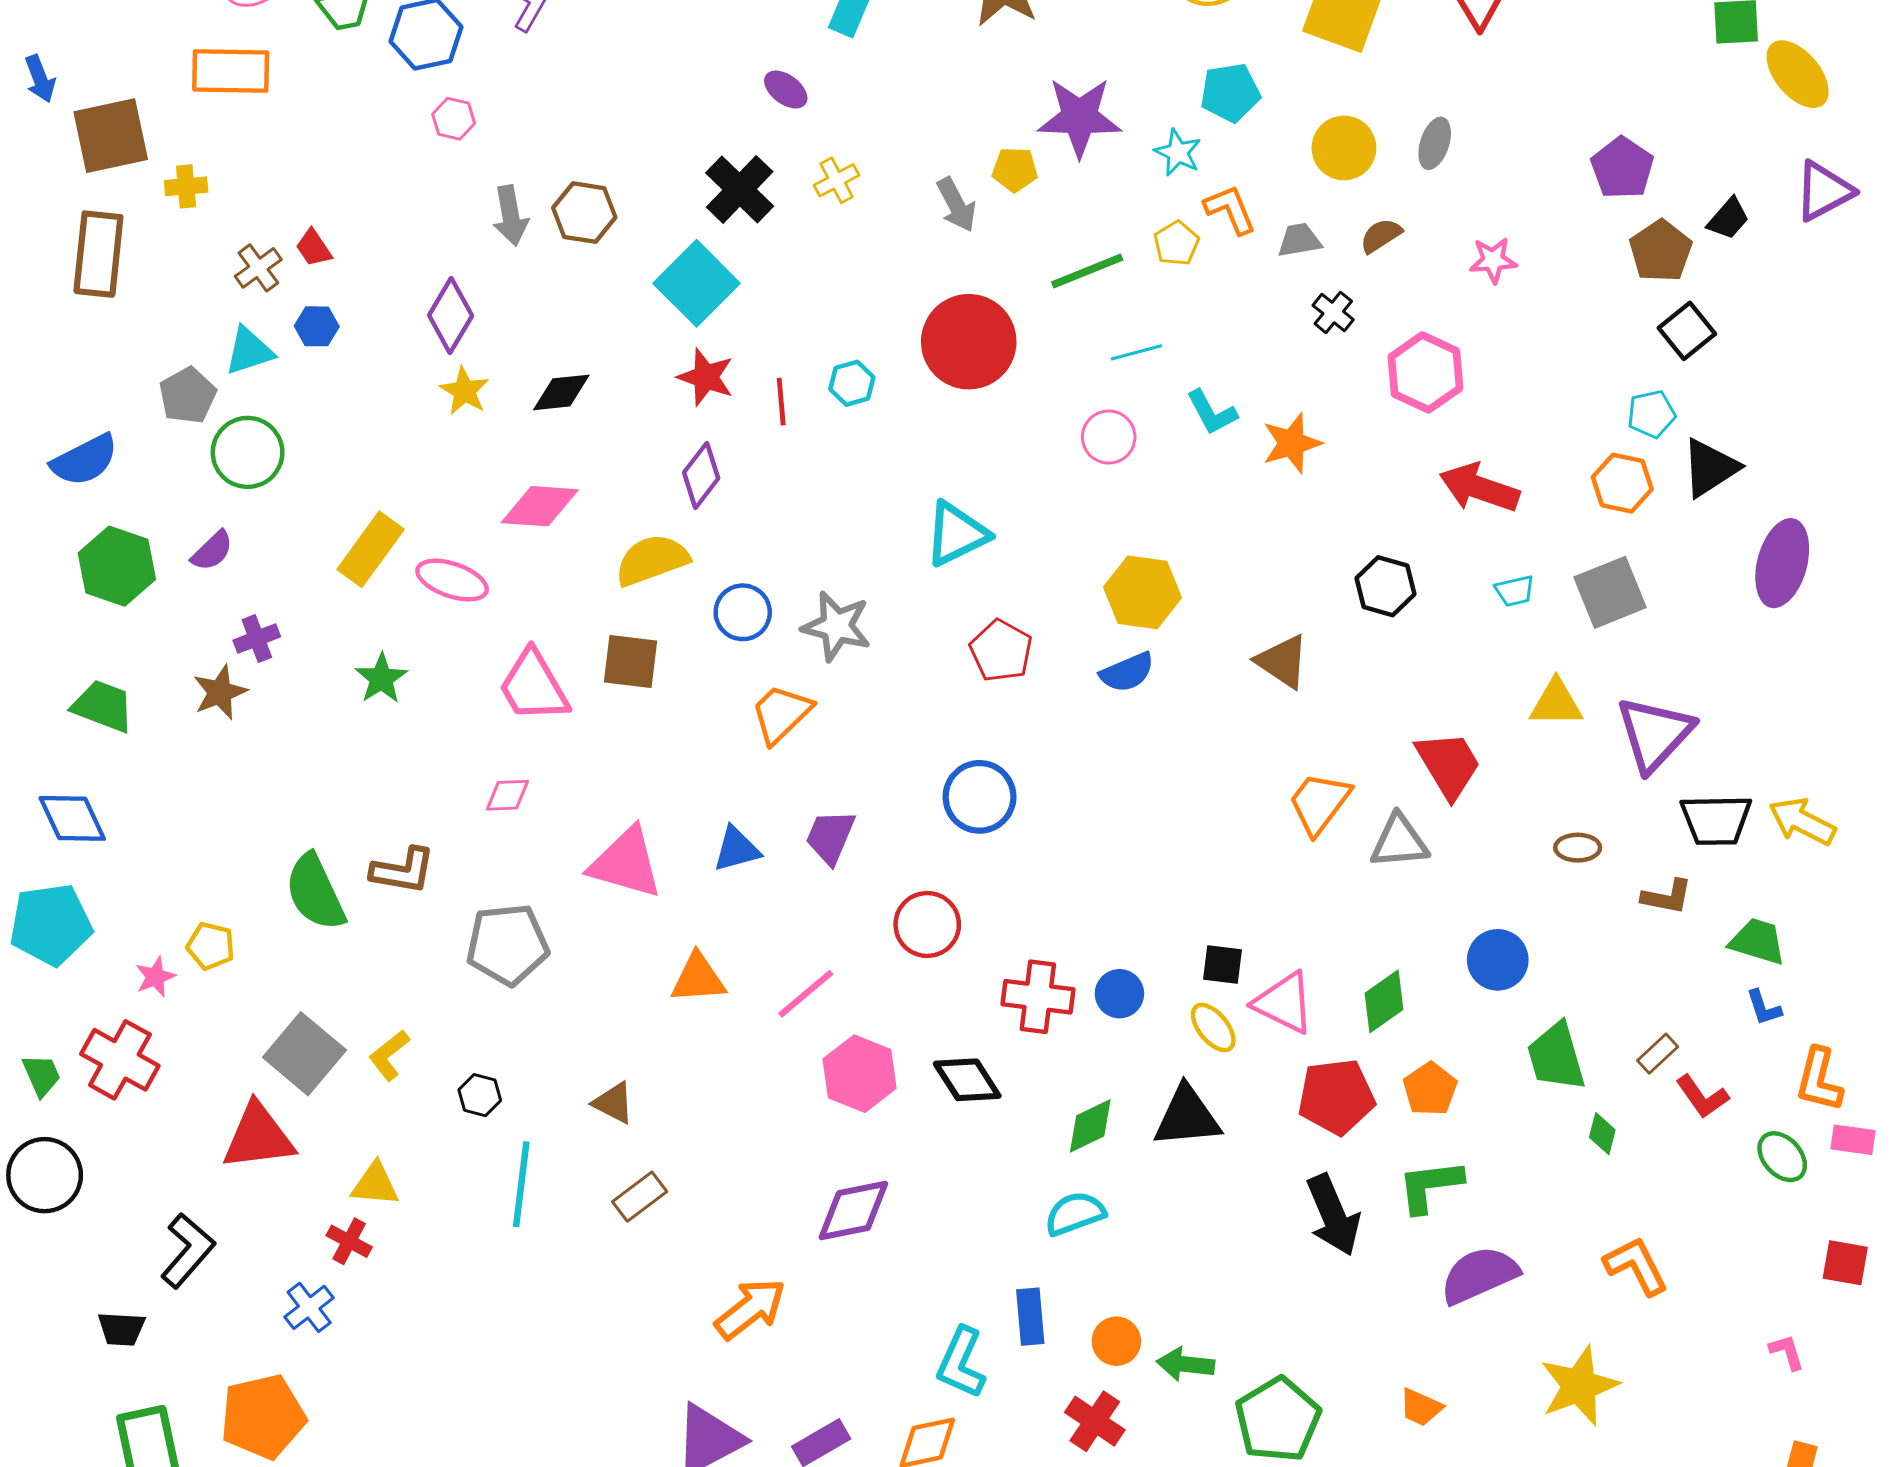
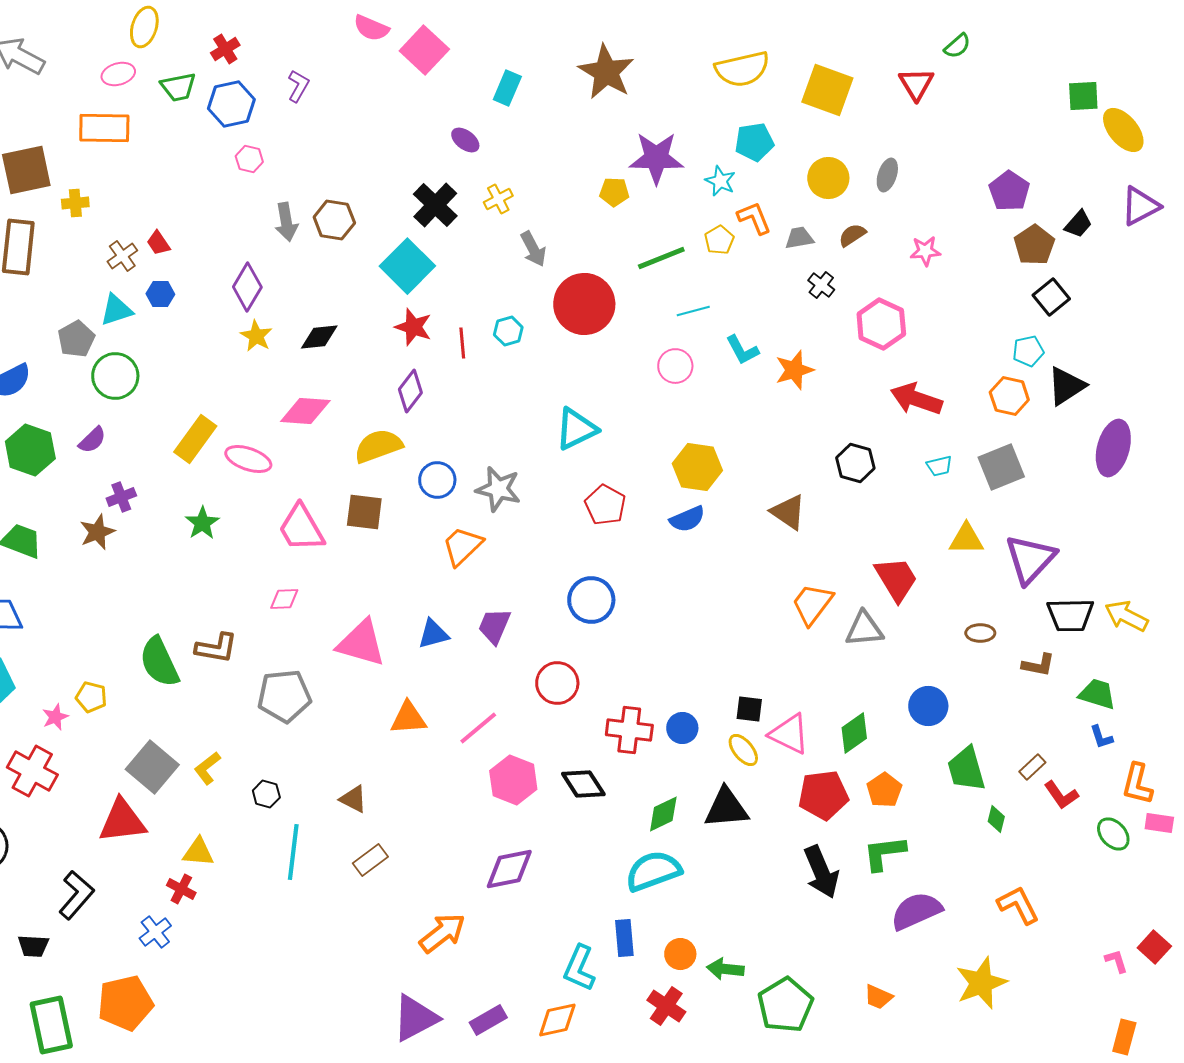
gray arrow: (956, 205) -> (533, 249), moved
cyan semicircle: (1075, 1214) -> (653, 871), size x1.4
red square: (1845, 1263) -> (1154, 947), moved, turned 32

